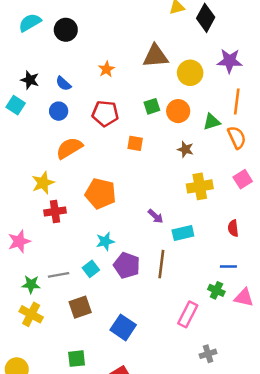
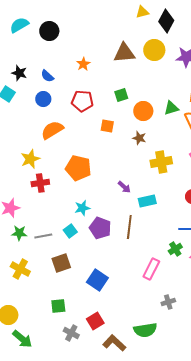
yellow circle: (190, 73) -> (154, 50), moved
orange circle: (178, 111) -> (143, 111), moved
brown star: (185, 149) -> (139, 138), moved
green star: (31, 284) -> (19, 233), moved
green cross: (216, 290) -> (175, 249), turned 32

